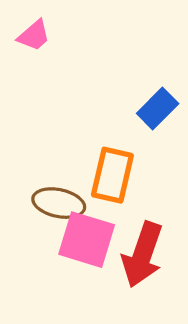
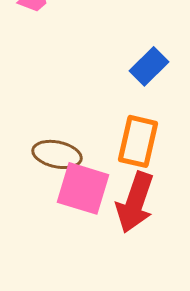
orange rectangle: (112, 175) -> (138, 141), moved

